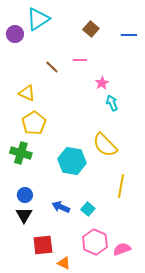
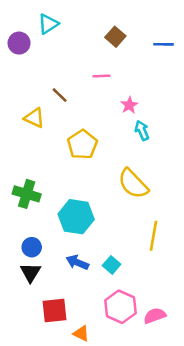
cyan triangle: (38, 19) -> (48, 24), size x0.7
brown line: (52, 67) -> (60, 95), moved
yellow pentagon: (34, 123) -> (82, 144), moved
cyan hexagon: (72, 161) -> (76, 217), moved

